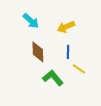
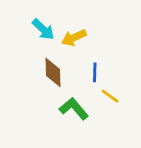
yellow arrow: (66, 27) -> (74, 38), moved

